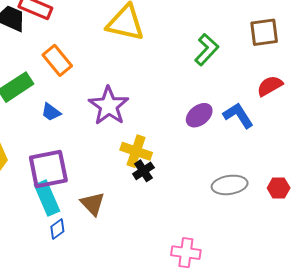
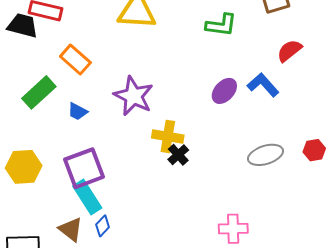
green L-shape: (207, 50) -> (221, 25), turned 64
brown triangle: (93, 204) -> (71, 229), moved

